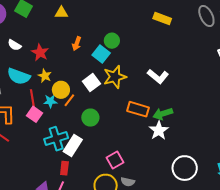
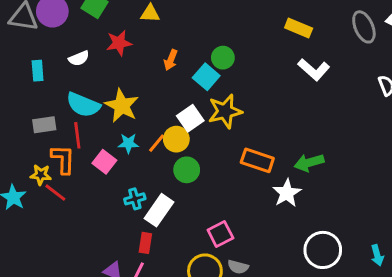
white semicircle: (14, 45) -> (79, 58), turned -56
red star: (40, 53) -> (119, 43), moved, turned 30
yellow star: (45, 76) -> (122, 106), size x1.6
white L-shape: (158, 76) -> (314, 70), moved
yellow circle: (61, 90) -> (176, 139), moved
red line: (32, 98) -> (77, 135), moved
green arrow: (163, 114) -> (309, 163), moved
cyan cross: (56, 139) -> (135, 199), size x0.6

